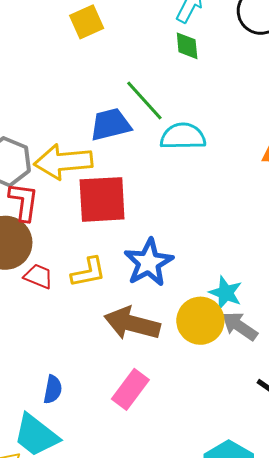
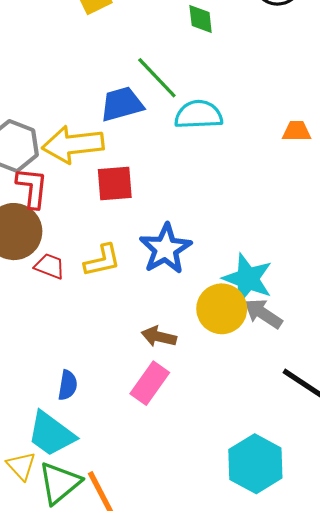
red square: (102, 199) -> (115, 183), size x0.7
cyan star: (226, 293) -> (248, 279), size x1.4
brown arrow: (132, 323) -> (159, 337), moved, size x0.6

